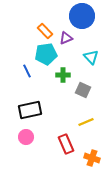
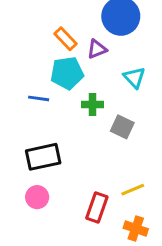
blue line: (27, 71) -> (39, 98), turned -56
yellow line: (86, 122) -> (133, 190), moved
red rectangle: (66, 144) -> (97, 208), turned 42

